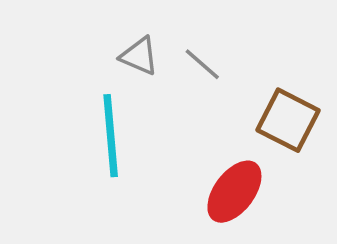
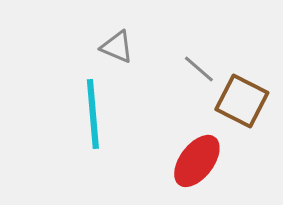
gray line: (202, 64) -> (199, 69), moved

